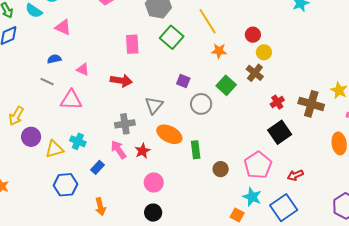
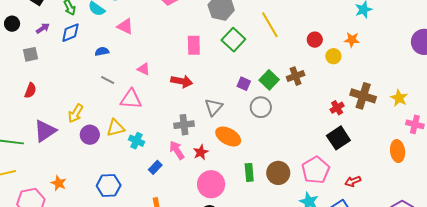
orange star: (219, 51) -> (352, 40), moved
yellow circle: (264, 52) -> (333, 56), moved
blue semicircle: (54, 59) -> (102, 51), moved
brown cross: (255, 73) -> (296, 76), moved, turned 30
green square: (226, 85) -> (269, 80), moved
brown cross: (311, 104) -> (363, 96), moved
yellow triangle: (54, 149) -> (116, 128), moved
green rectangle: (196, 150) -> (249, 172), moved
brown circle: (221, 169) -> (278, 173), size x1.5
pink circle: (154, 182) -> (211, 184), size x1.4
blue hexagon: (65, 185) -> (109, 185), moved

